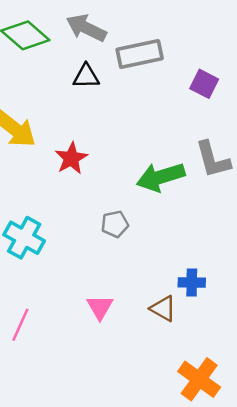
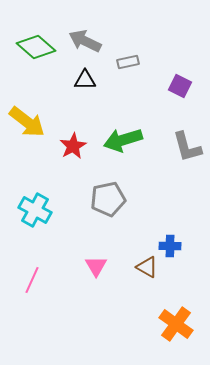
gray rectangle: (140, 54) -> (128, 62), size x0.6
green arrow: (161, 177) -> (123, 140), moved
gray pentagon: (115, 224) -> (108, 199), size x1.6

